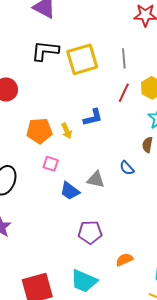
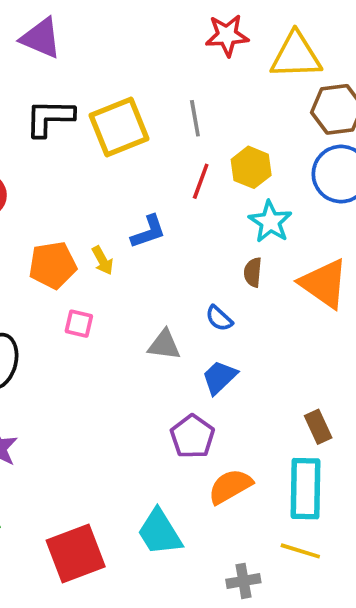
blue trapezoid: (70, 191) -> (220, 377), moved, turned 105
purple pentagon: (90, 232) -> (192, 437), moved, turned -30
orange semicircle: (124, 260) -> (230, 486), size x1.4
cyan trapezoid: (84, 281) -> (160, 532), turned 40

